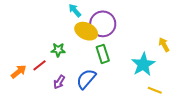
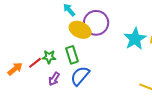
green star: (58, 50) -> (49, 57), moved
green rectangle: (103, 54) -> (72, 55), moved
cyan star: (143, 64) -> (135, 39), moved

